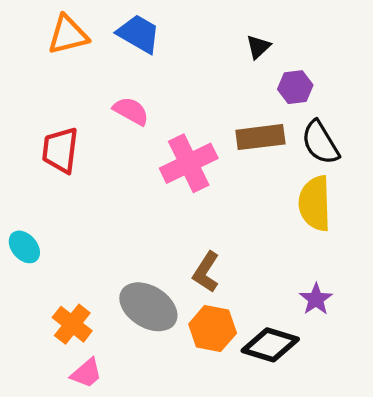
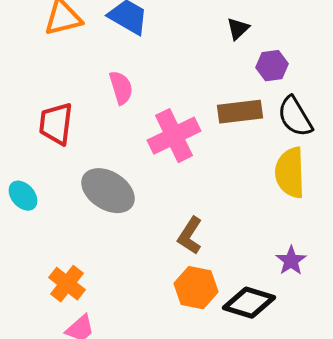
pink semicircle: (131, 111) -> (121, 88), turned 44
cyan ellipse: (24, 247) -> (23, 196), moved
gray ellipse: (148, 307) -> (108, 191), moved

